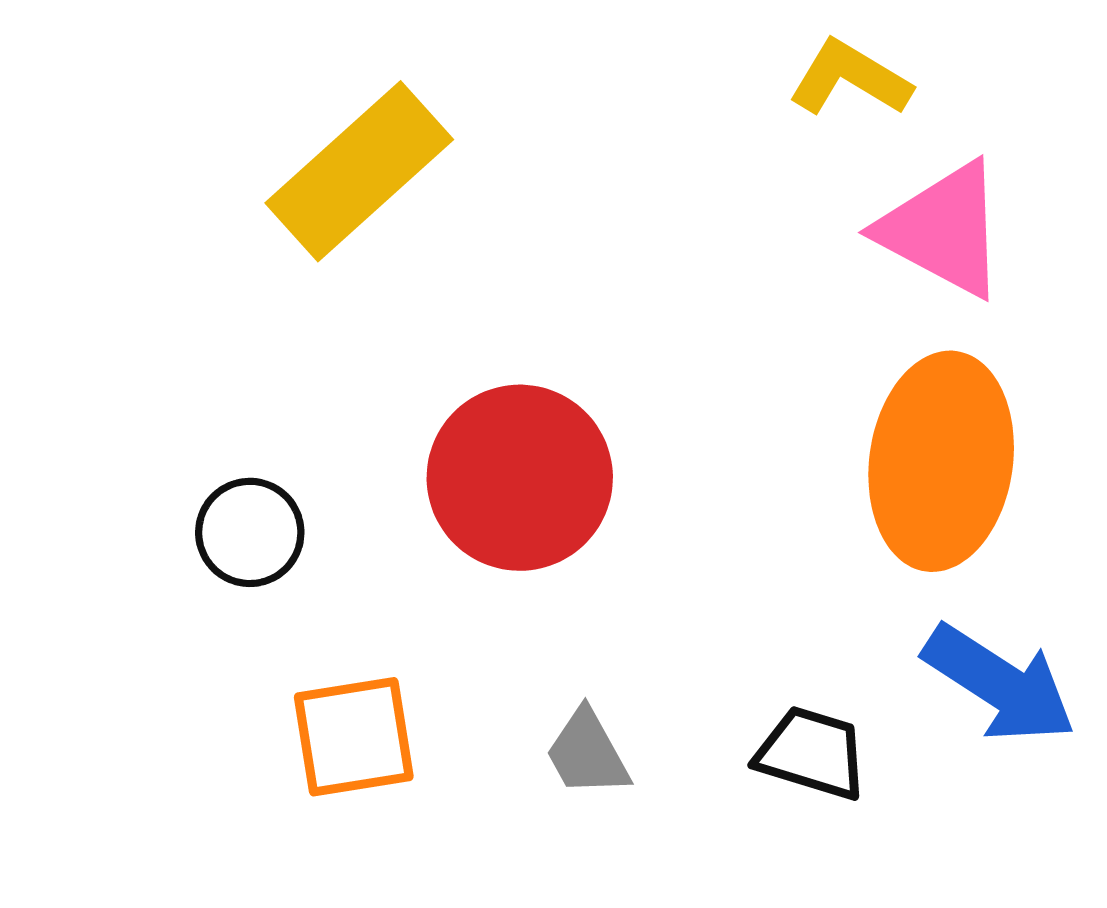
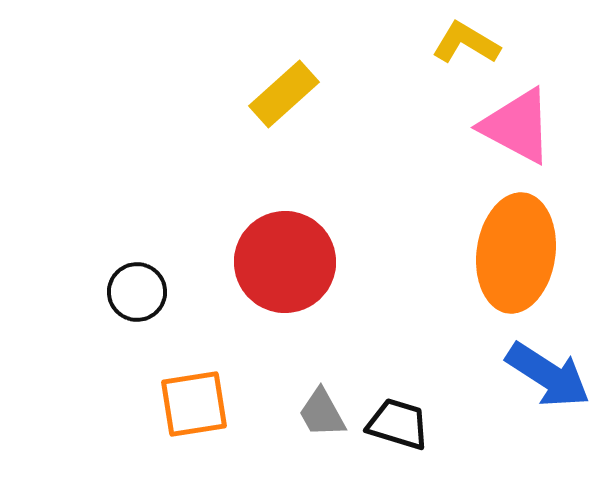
yellow rectangle: (359, 171) -> (284, 94), moved, size x0.7
black trapezoid: (812, 753) -> (398, 424), moved

